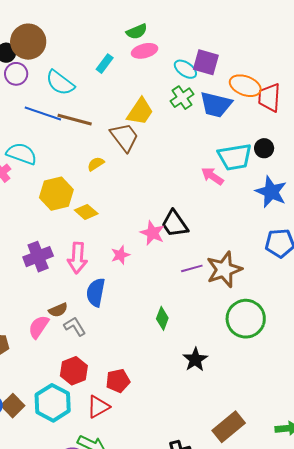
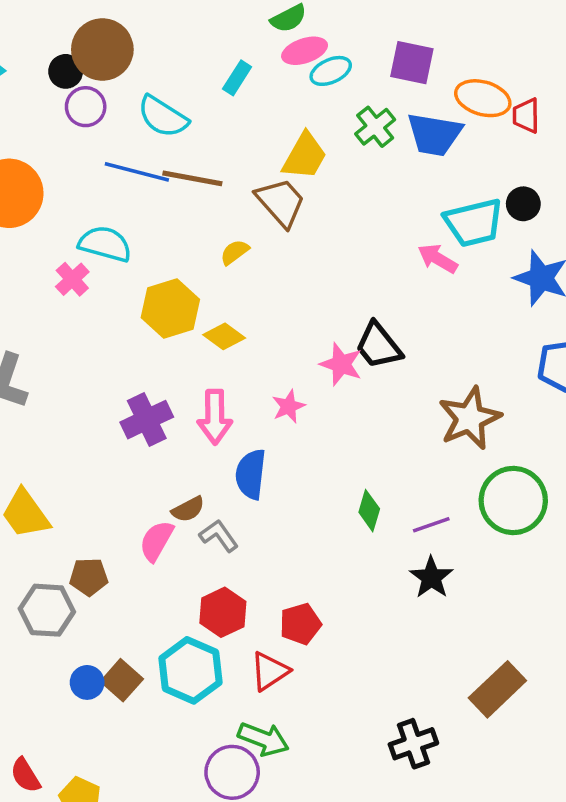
cyan ellipse: (185, 69) -> (331, 71), moved, turned -55
red trapezoid: (269, 98) -> (526, 116), size x0.7
purple line: (192, 268) -> (431, 525), moved

